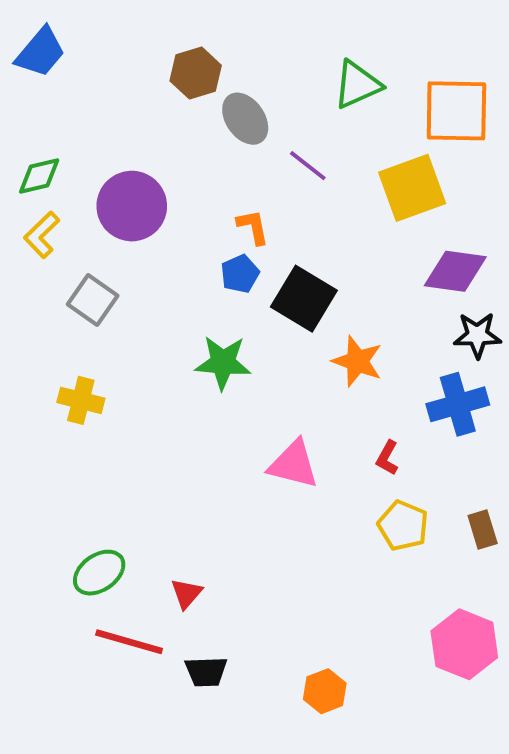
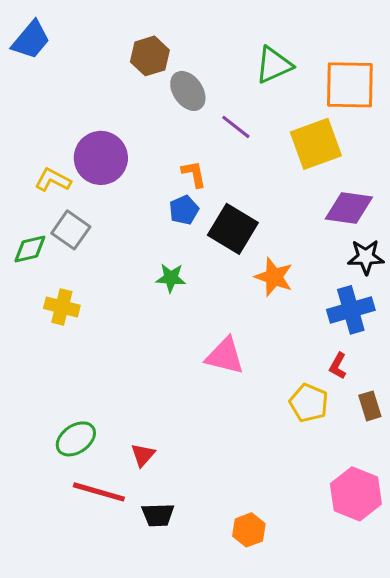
green diamond: (39, 176) -> (30, 249), moved
yellow L-shape: (42, 235) -> (53, 180), moved, turned 72
green star: (223, 363) -> (171, 278), size x0.7
red L-shape: (387, 458) -> (338, 366), moved

